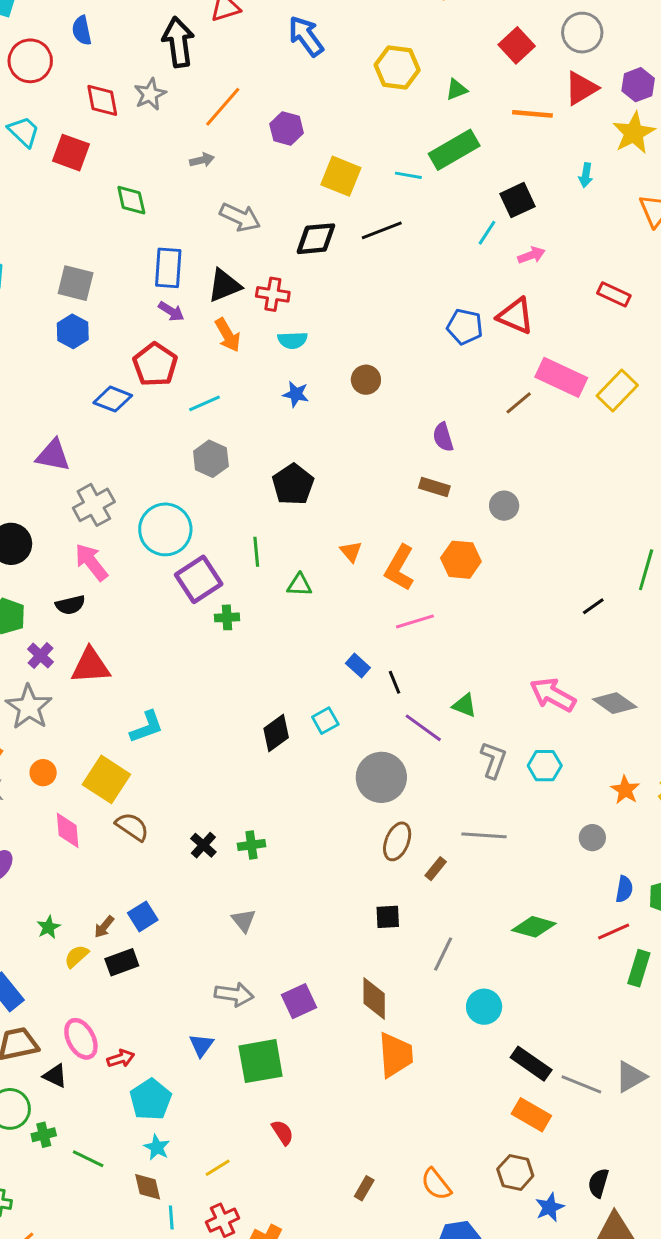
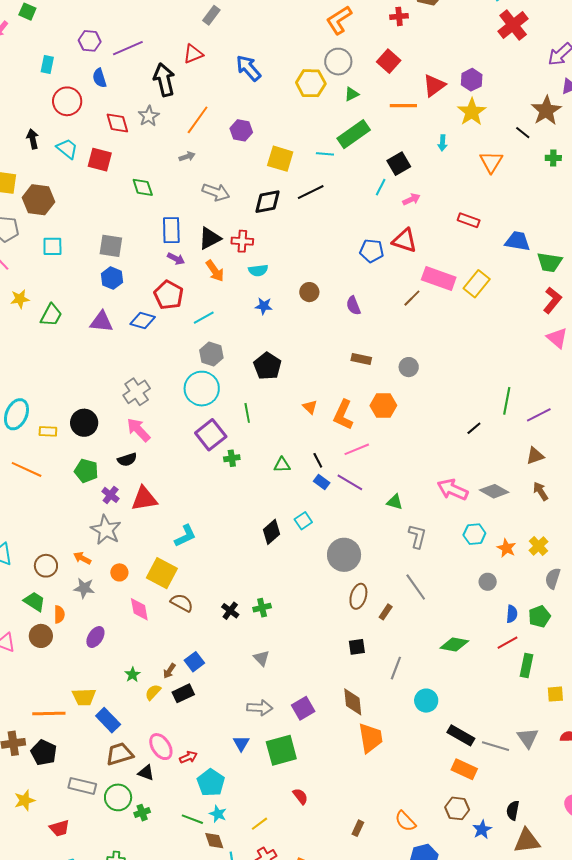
gray circle: (582, 33) -> (338, 62), moved
purple semicircle: (443, 437) -> (353, 306), moved
purple triangle: (53, 455) -> (101, 322), moved
cyan circle: (165, 529) -> (202, 389), moved
green triangle: (299, 585) -> (282, 465), moved
black line: (395, 682) -> (318, 460), moved
purple line: (423, 728) -> (350, 482), moved
cyan hexagon: (545, 766) -> (474, 534), moved
gray line: (484, 835) -> (416, 587), turned 56
gray triangle: (631, 1077) -> (528, 738), turned -30
green line: (88, 1159) -> (192, 819), moved

